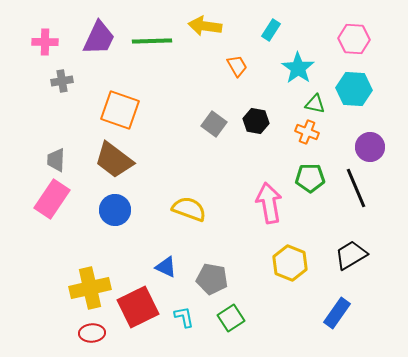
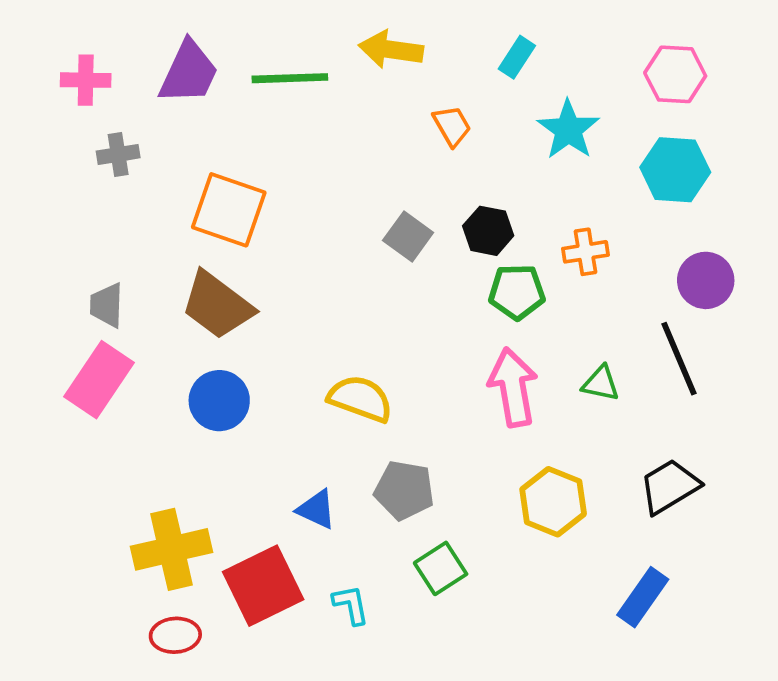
green triangle: (315, 104) -> (601, 383), moved
orange cross: (307, 132) -> (586, 252), turned -30
green pentagon: (310, 178) -> (517, 292), moved
gray pentagon: (212, 279) -> (404, 490), moved
green square: (231, 318) -> (441, 568), moved

